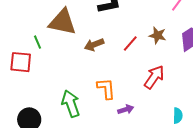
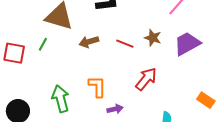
green line: (38, 42) -> (43, 44), moved, turned 48
red line: (130, 44) -> (125, 44), turned 66

